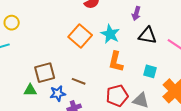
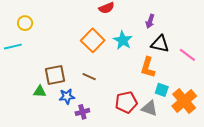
orange L-shape: (116, 62) -> (148, 67), moved
cyan square: (150, 71) -> (162, 90), moved
brown line: (79, 81) -> (89, 77), moved

